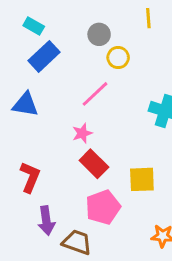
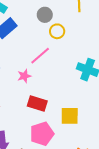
pink star: (82, 133) -> (24, 76), moved
red rectangle: (94, 164) -> (37, 104), turned -30

